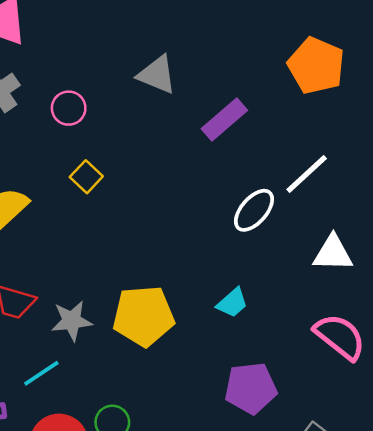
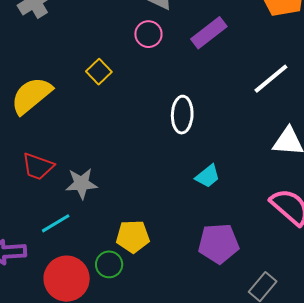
pink circle: (69, 108) -> (148, 34), moved
white ellipse: (254, 210) -> (182, 115), moved, turned -42
yellow pentagon: (143, 316) -> (133, 237), moved, size x0.7

